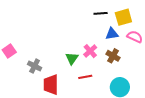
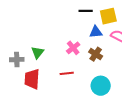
green triangle: (72, 58) -> (38, 52), moved
gray cross: (35, 66) -> (17, 60), turned -32

